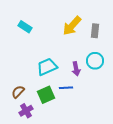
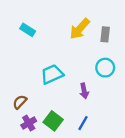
purple arrow: (76, 69) -> (84, 91), moved
blue line: (66, 88) -> (83, 123), moved, turned -56
green square: (46, 95) -> (53, 121), moved, turned -30

